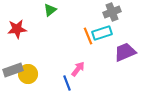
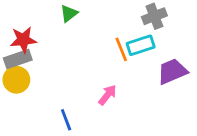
gray rectangle: (13, 70) -> (18, 59), moved
yellow circle: (28, 74) -> (16, 80), moved
blue line: (67, 83) -> (66, 120), moved

